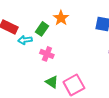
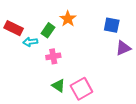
pink cross: (47, 54) -> (53, 56), turned -32

